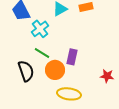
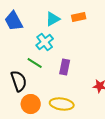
cyan cross: (40, 29) -> (45, 42), moved
orange circle: (55, 70) -> (31, 104), moved

